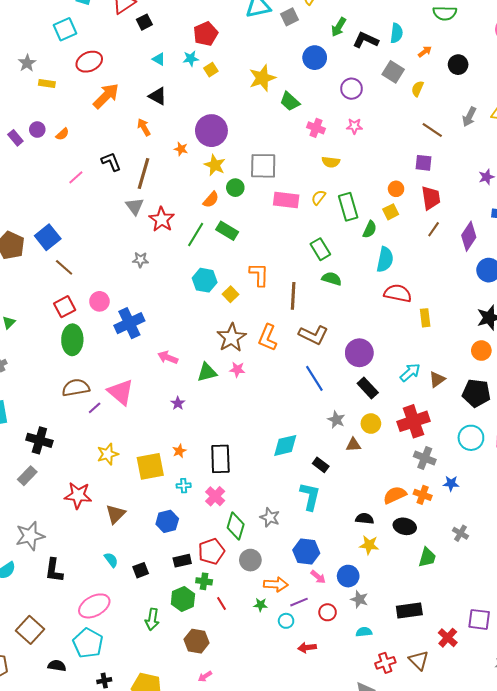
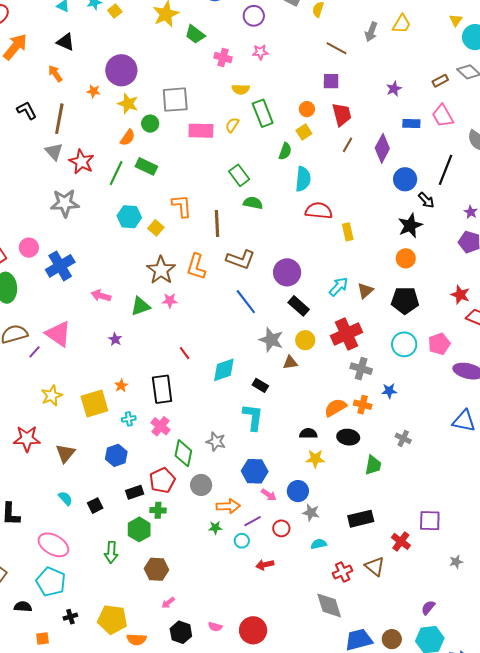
green rectangle: (348, 207) -> (263, 113), moved
gray star: (140, 260) -> (65, 203), size x1.8
gray star: (336, 420) -> (271, 340), size x1.4
red line: (222, 603) -> (185, 353), moved
pink ellipse: (94, 606) -> (53, 545), turned 64

